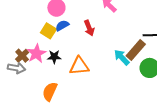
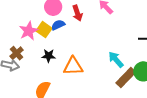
red arrow: (89, 28) -> (77, 13), moved
brown rectangle: (136, 50) -> (126, 78), moved
pink star: (36, 53) -> (29, 31), moved

